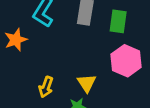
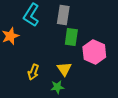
green rectangle: (118, 21) -> (71, 37), moved

